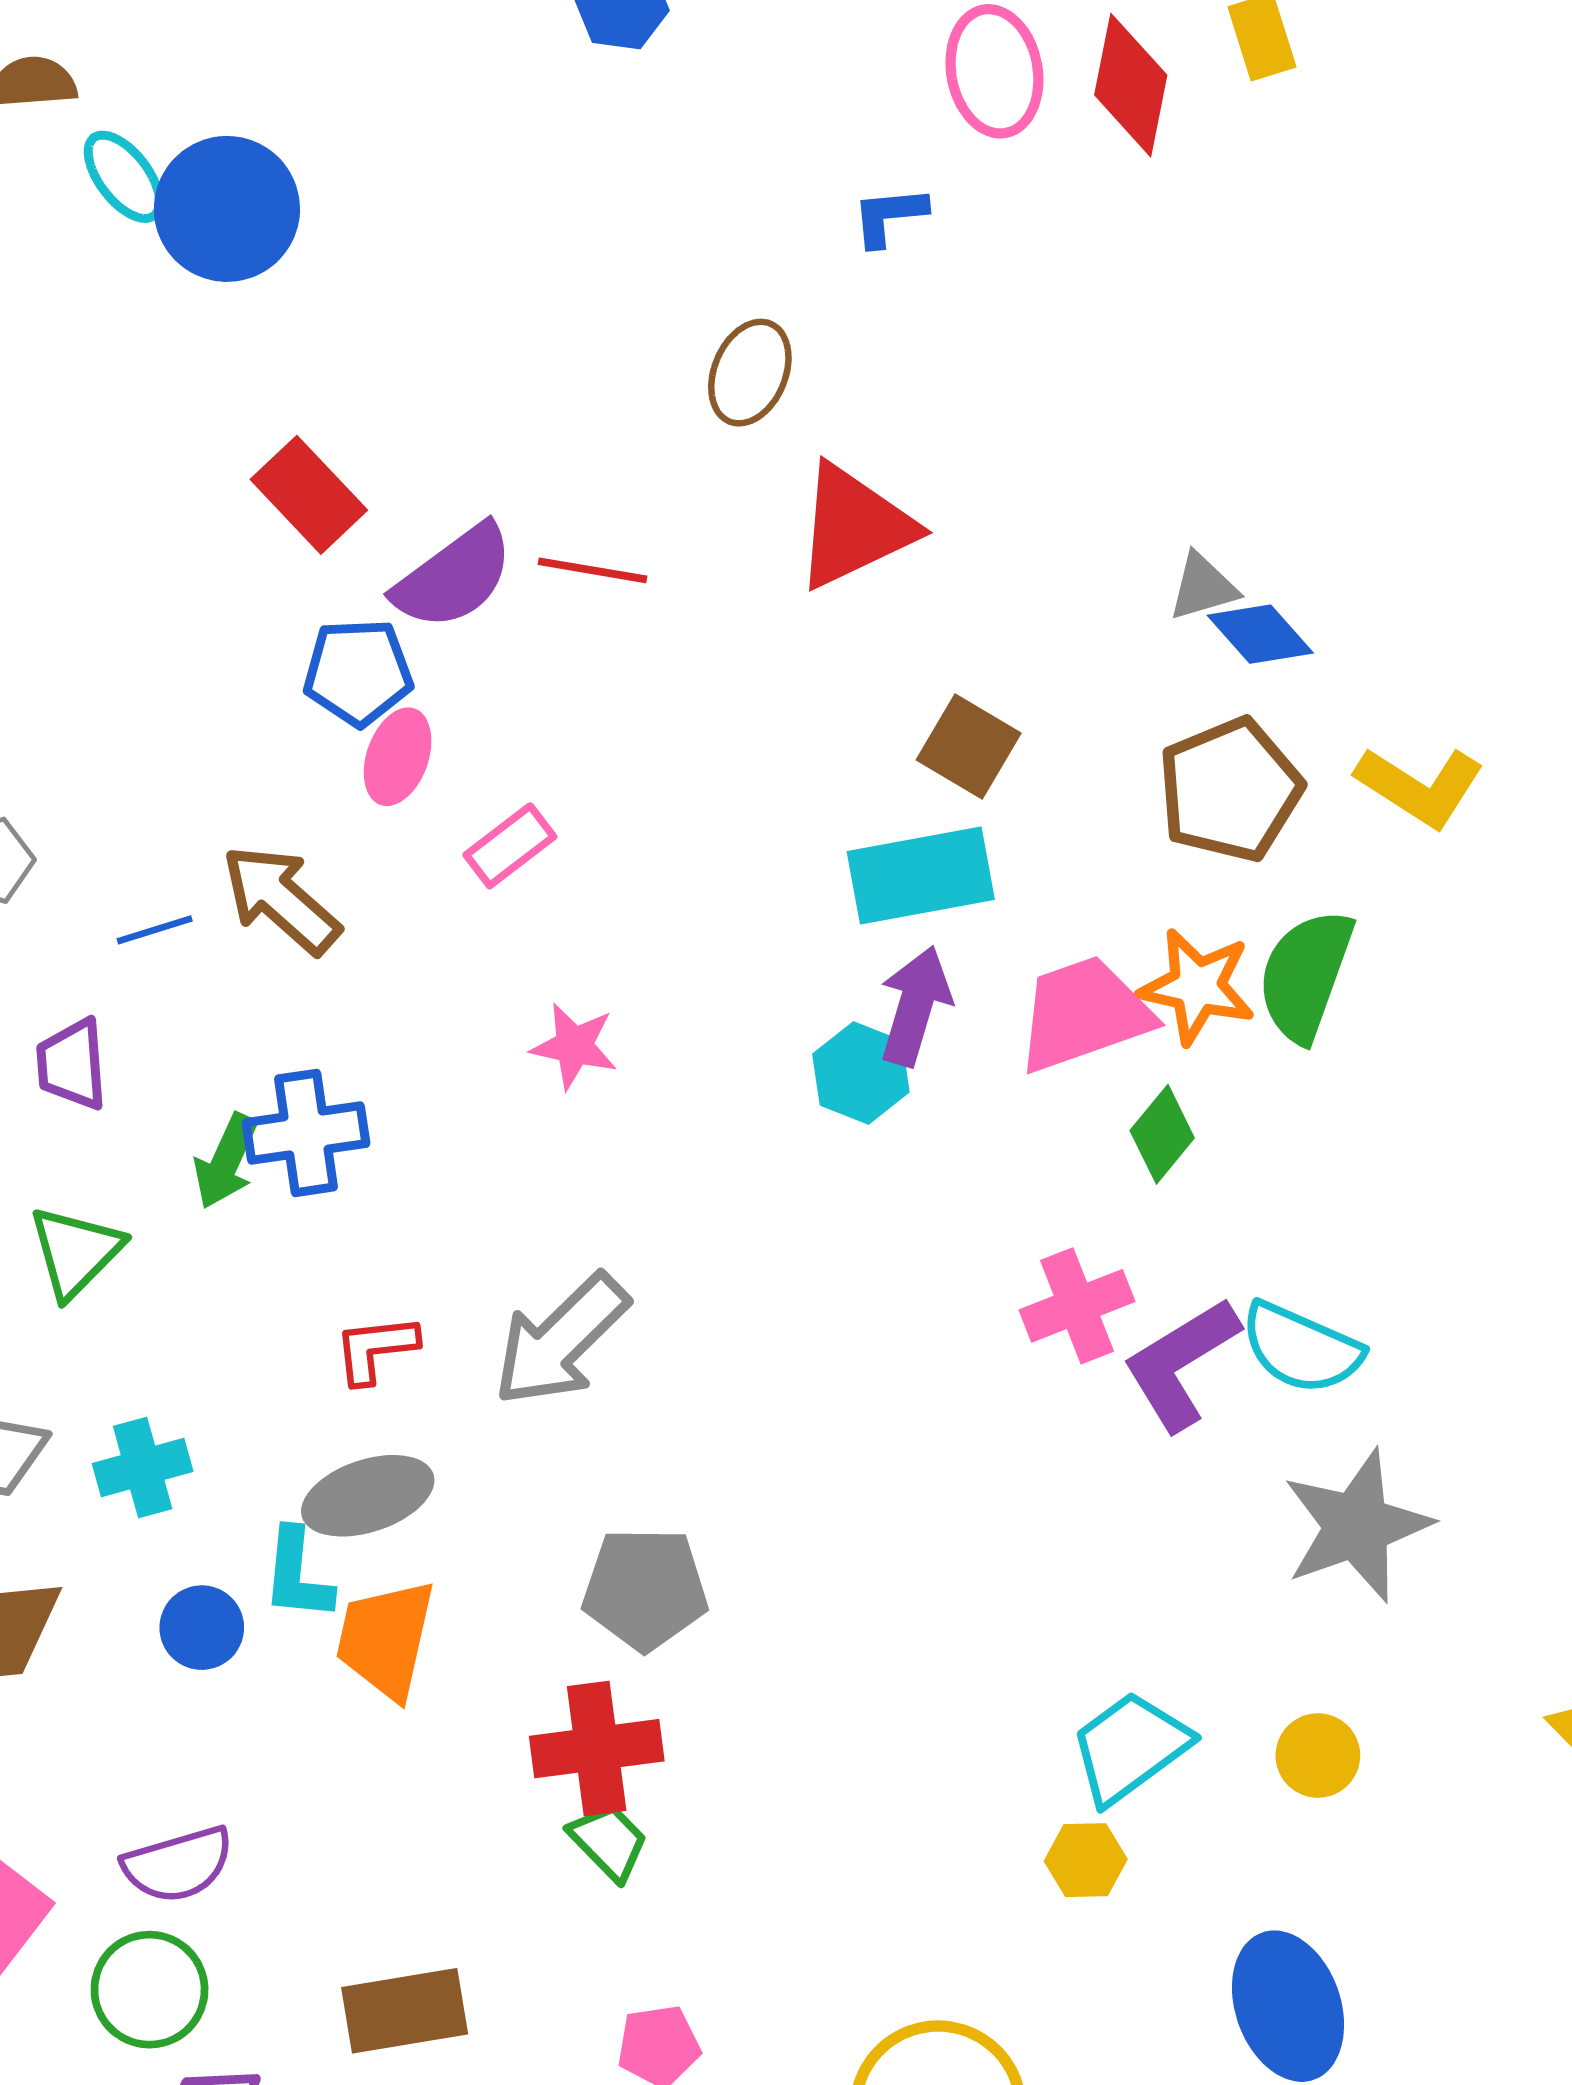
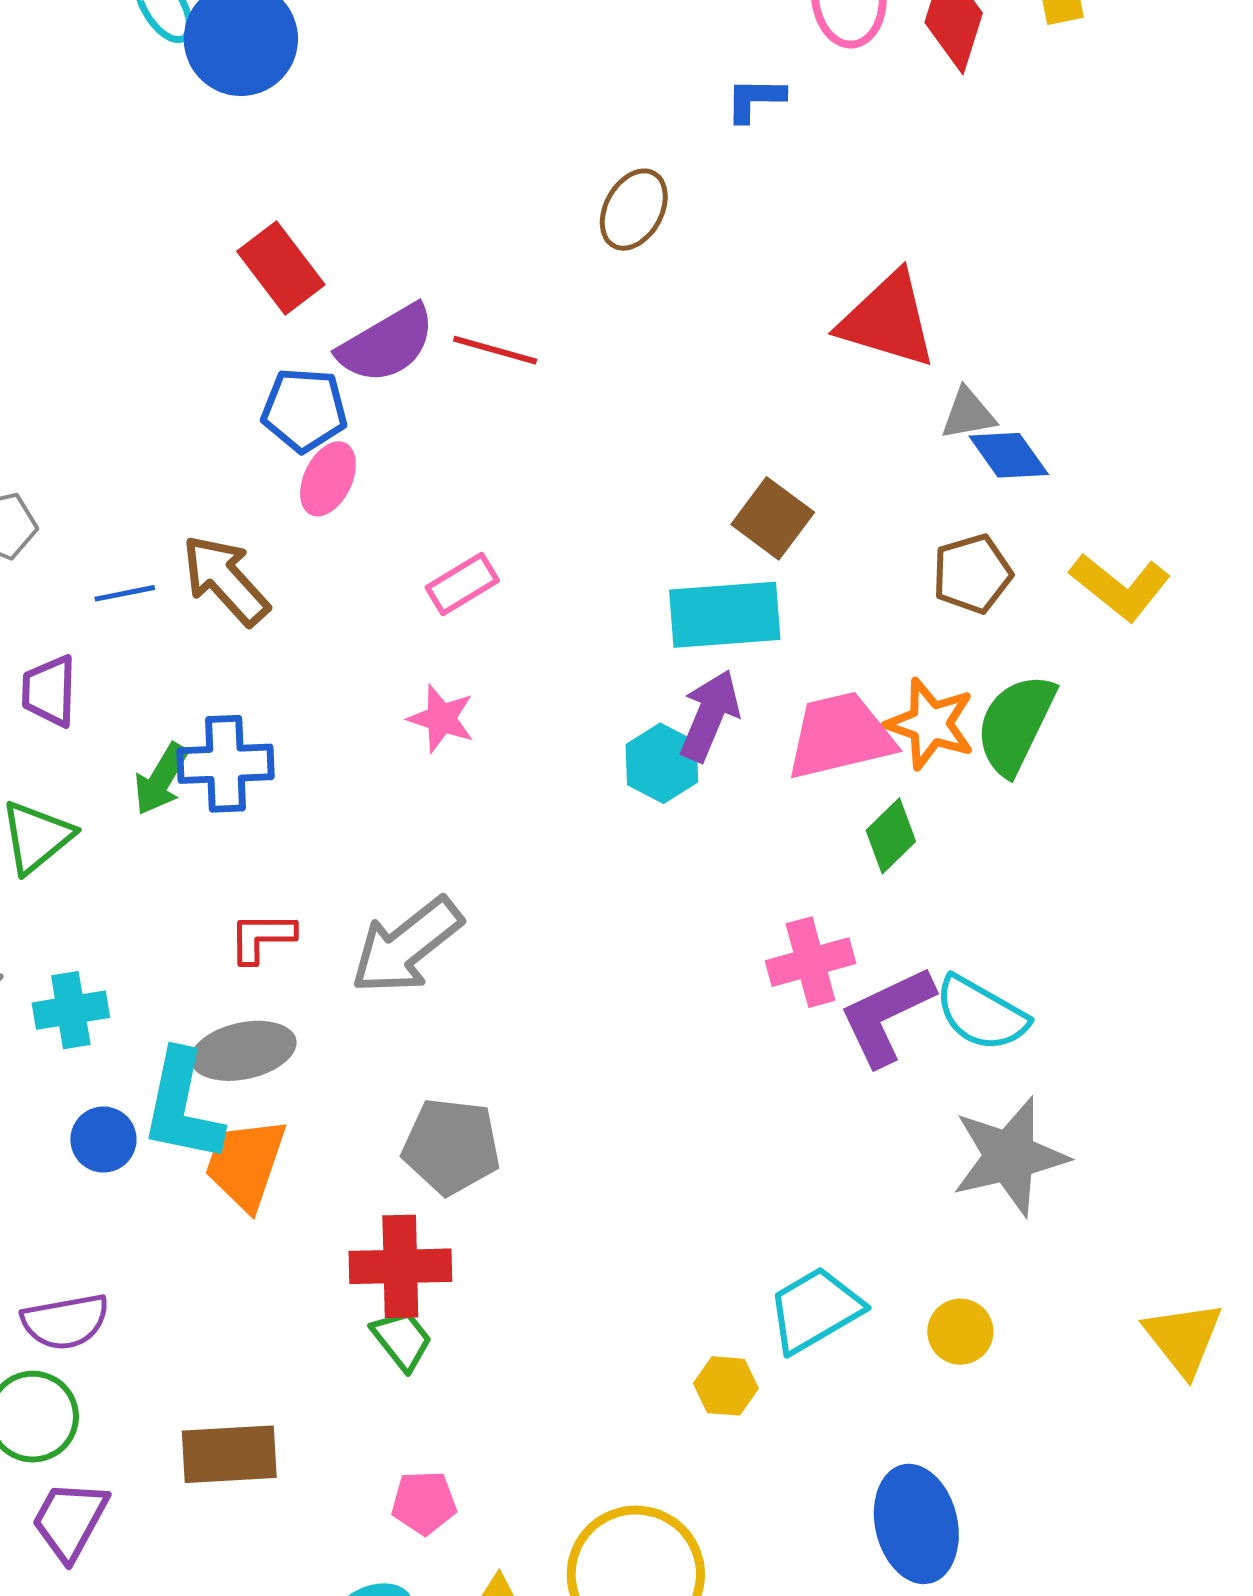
red triangle: (854, 527) -> (888, 320), moved, turned 36
brown pentagon: (1230, 790) -> (972, 574), size x0.7
pink rectangle: (510, 846) -> (462, 584), moved
cyan L-shape: (297, 1575) -> (182, 1106), size x1.5
yellow hexagon: (1086, 1860) -> (726, 1386), moved

